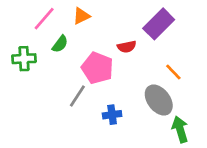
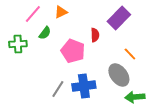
red semicircle: (127, 47) -> (95, 35), turned -80
gray line: (77, 96) -> (58, 89), moved
blue cross: (112, 115) -> (84, 86), size x1.6
green arrow: (180, 129) -> (135, 97), turned -78

